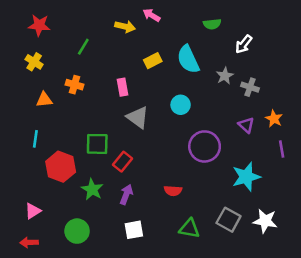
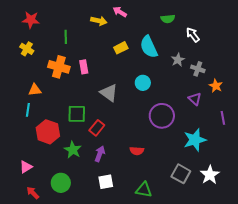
white arrow: (244, 44) -> (193, 35), turned 105
green line: (83, 47) -> (66, 37), turned -32
orange cross: (74, 85) -> (59, 67), size x1.5
pink rectangle: (122, 87) -> (84, 67), moved
orange triangle: (44, 100) -> (35, 90), moved
orange star: (274, 119) -> (216, 86), moved
white star: (265, 221) -> (210, 175), turned 30
green triangle: (189, 229) -> (144, 190), moved
red arrow: (29, 242) -> (33, 193), moved, turned 48

